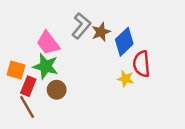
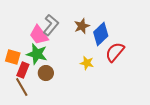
gray L-shape: (81, 26) -> (51, 25), moved
red semicircle: (142, 64) -> (115, 52), turned 45
yellow star: (126, 79) -> (87, 63), moved

